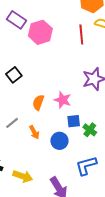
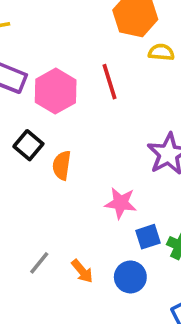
red line: (81, 34) -> (109, 82), moved
black square: (14, 75) -> (28, 145), moved
orange semicircle: (38, 102) -> (62, 165), moved

